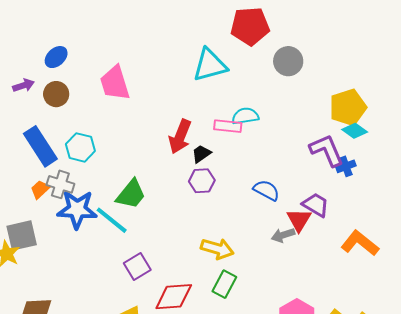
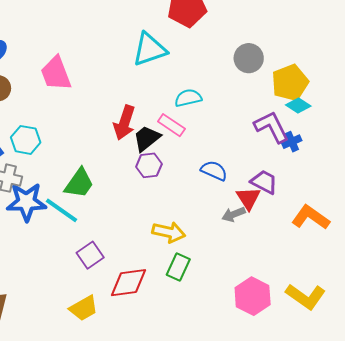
gray circle: (288, 61) -> (249, 58), moved
pink rectangle: (228, 126) -> (171, 125), moved, turned 32
black trapezoid: (201, 154) -> (147, 138), size x1.4

